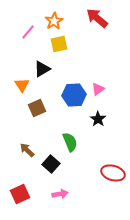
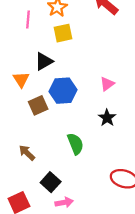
pink line: (28, 32) -> (28, 20), turned -35
blue hexagon: (74, 95) -> (63, 91), moved
black square: (51, 164) -> (51, 182), moved

